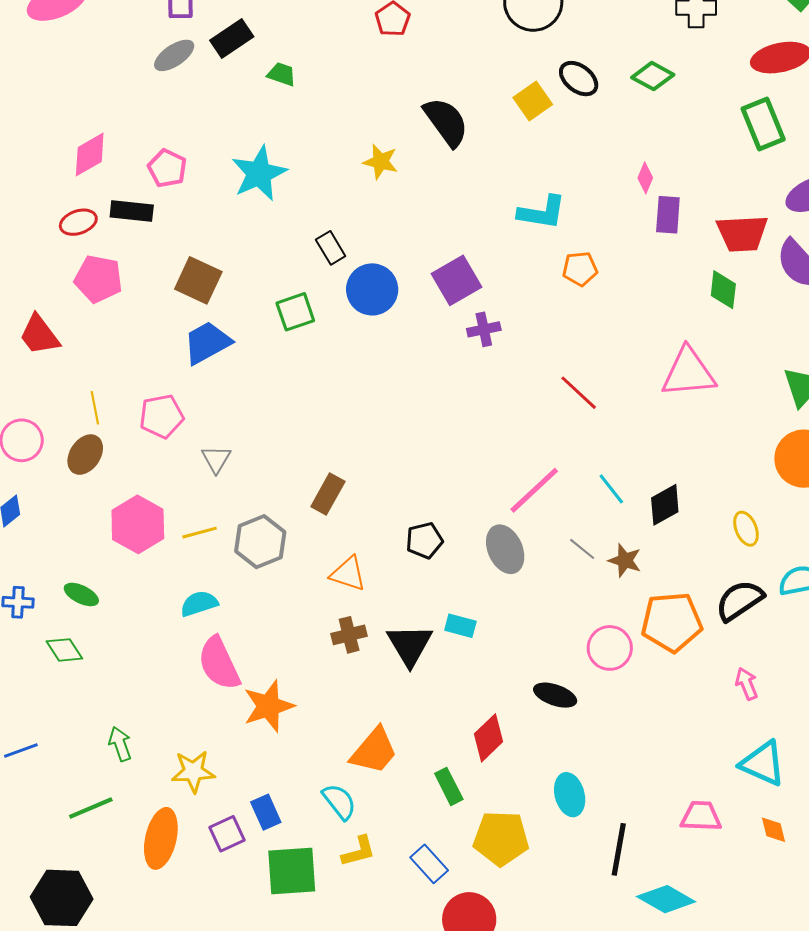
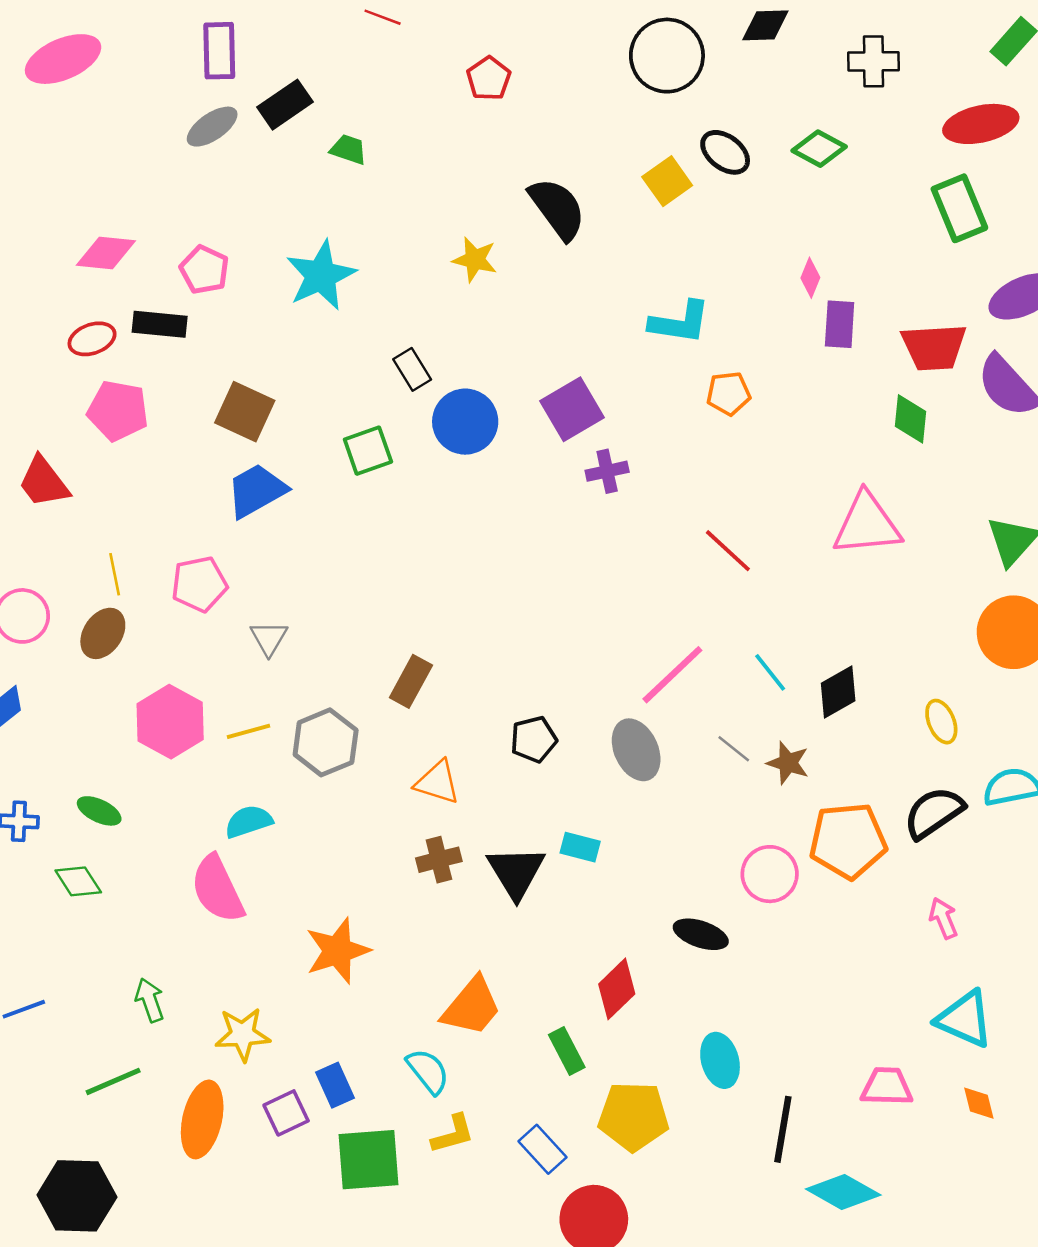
pink diamond: (90, 155) -> (106, 253), turned 36
pink semicircle: (219, 663) -> (217, 889), moved

